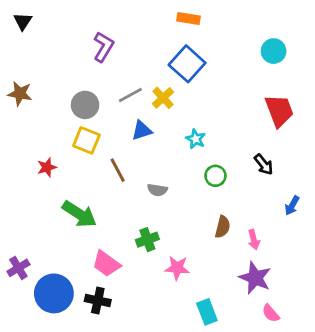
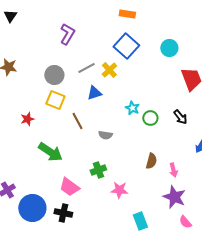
cyan circle: (274, 51) -> (169, 48), moved
cyan star: (196, 139) -> (132, 108), moved
green circle: (215, 176) -> (150, 118), moved

